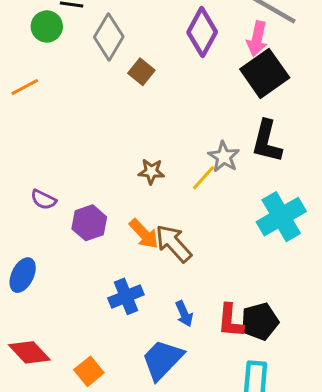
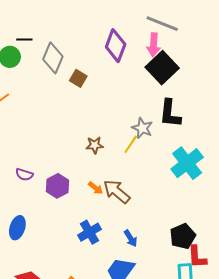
orange arrow: (144, 234) -> (96, 188), size x0.7
red L-shape: (230, 321) -> (197, 257), moved

